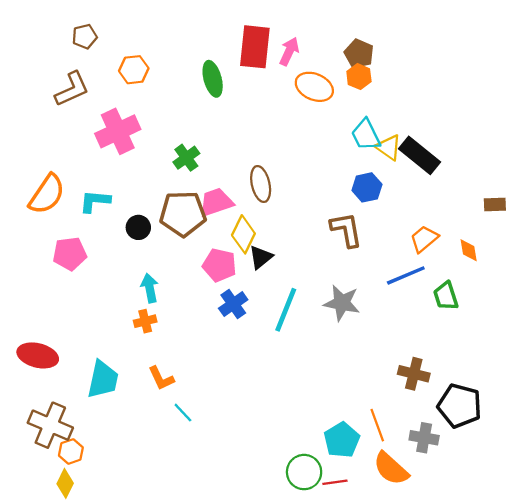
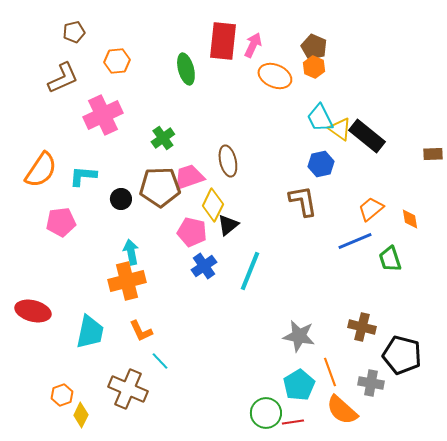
brown rectangle: (495, 205) -> (433, 154), moved
gray star: (342, 303) -> (299, 336), moved
orange cross: (145, 321) -> (127, 281), size x1.8
brown cross: (50, 425) -> (128, 389), moved
yellow diamond: (65, 483) -> (81, 415), moved

